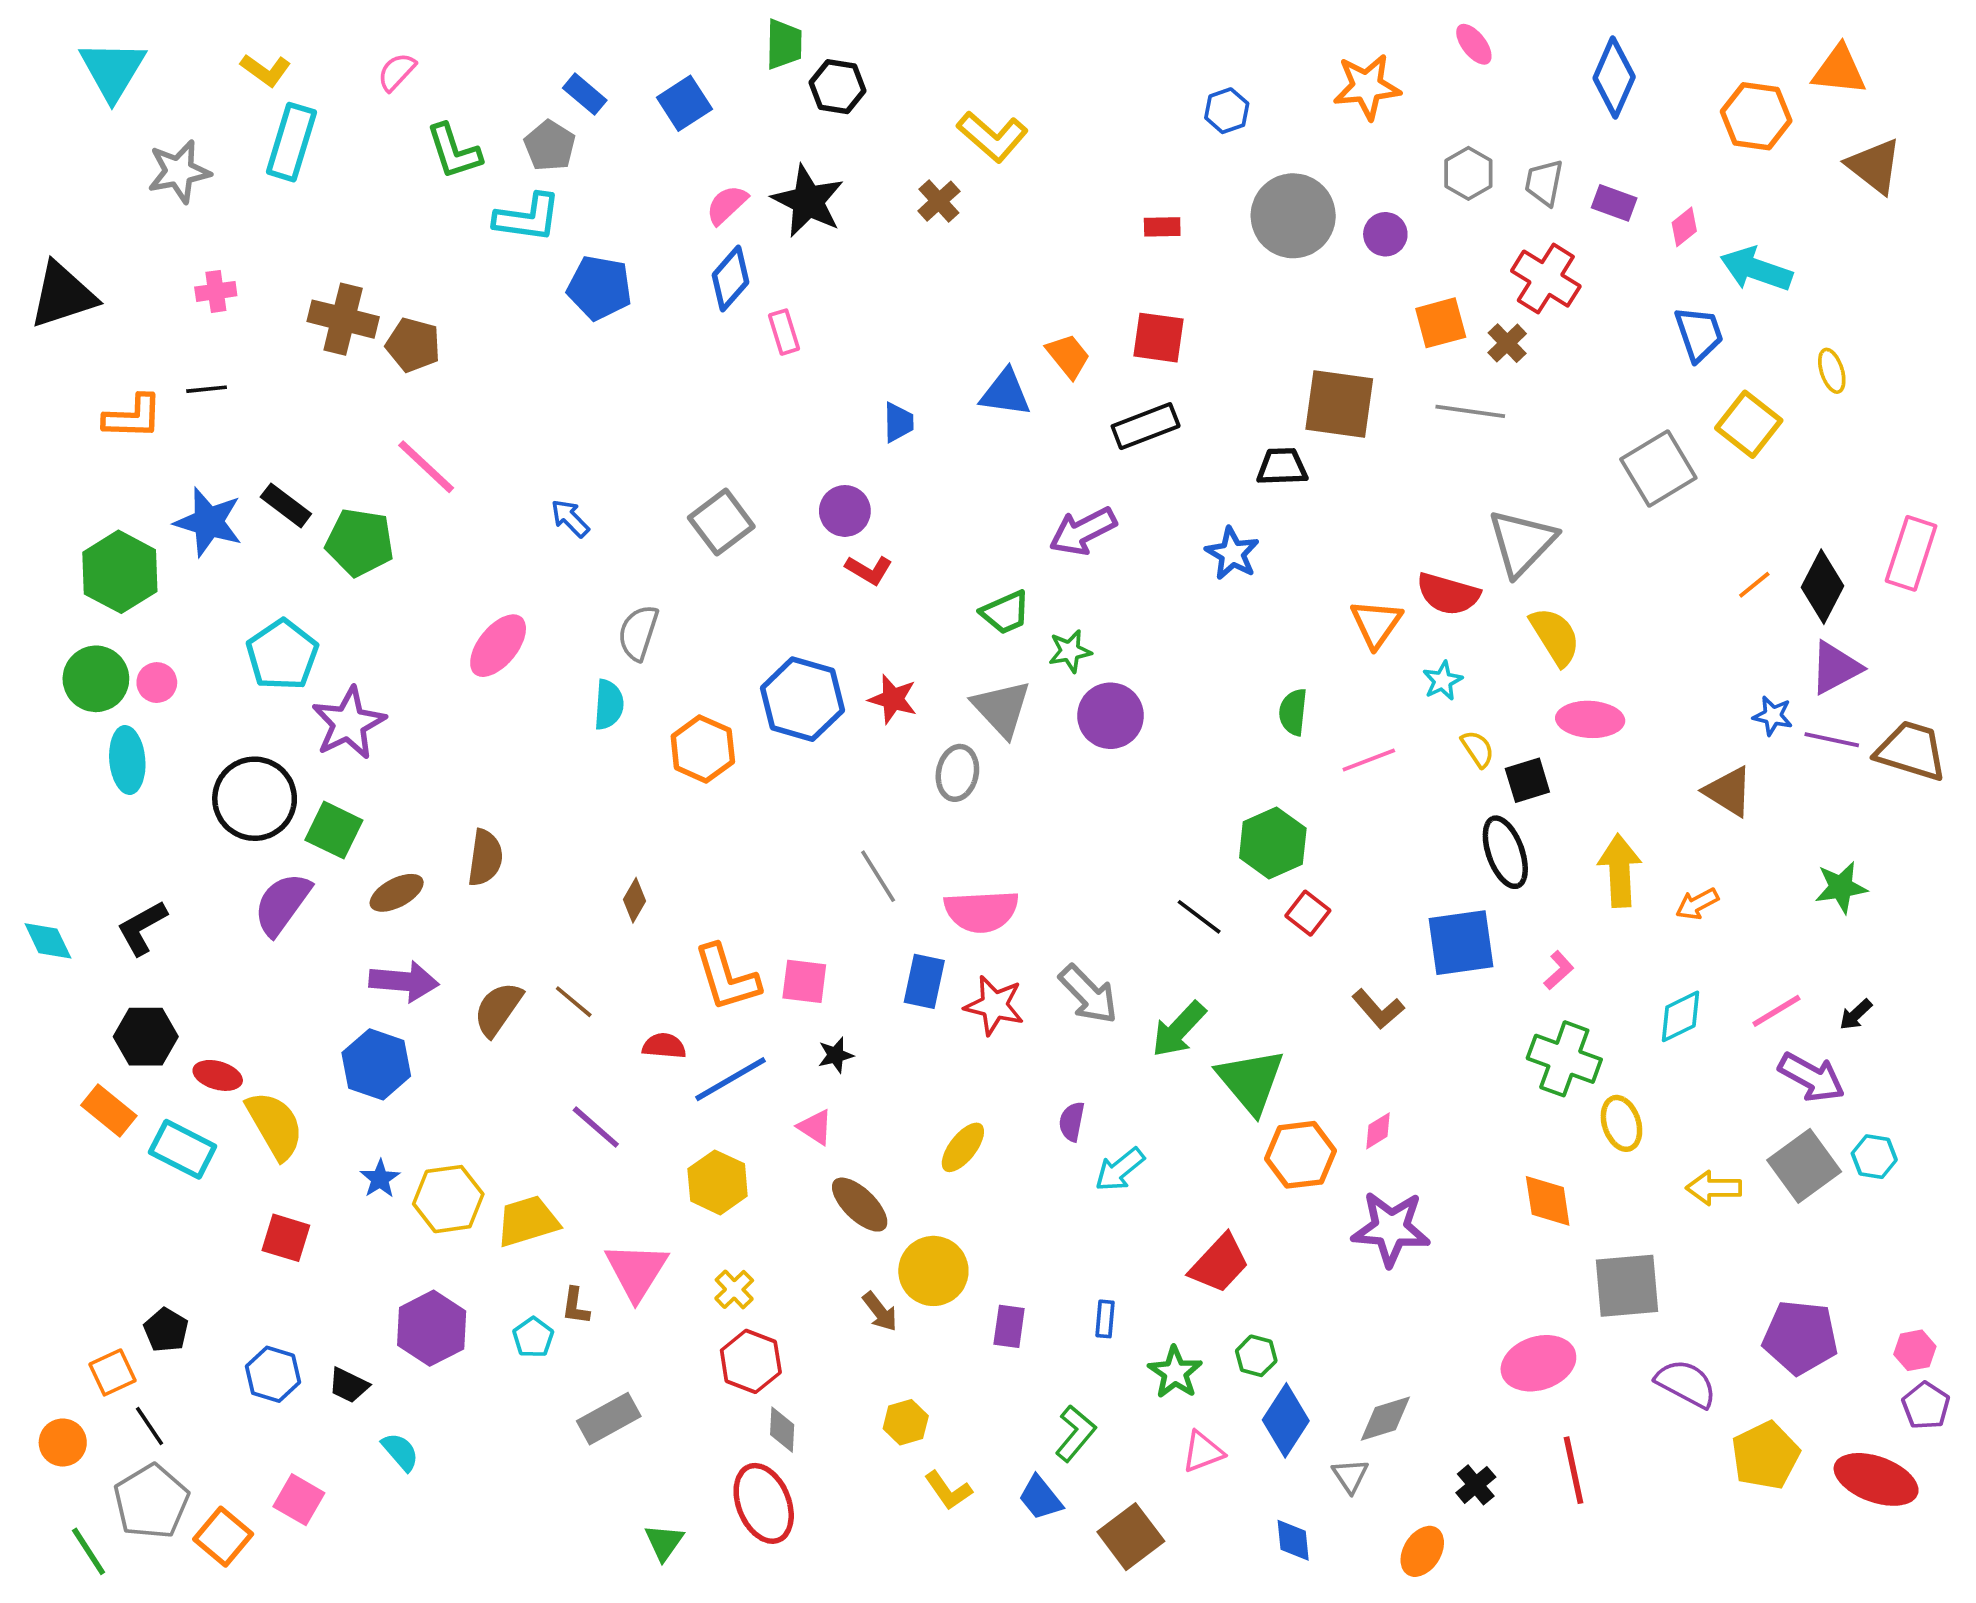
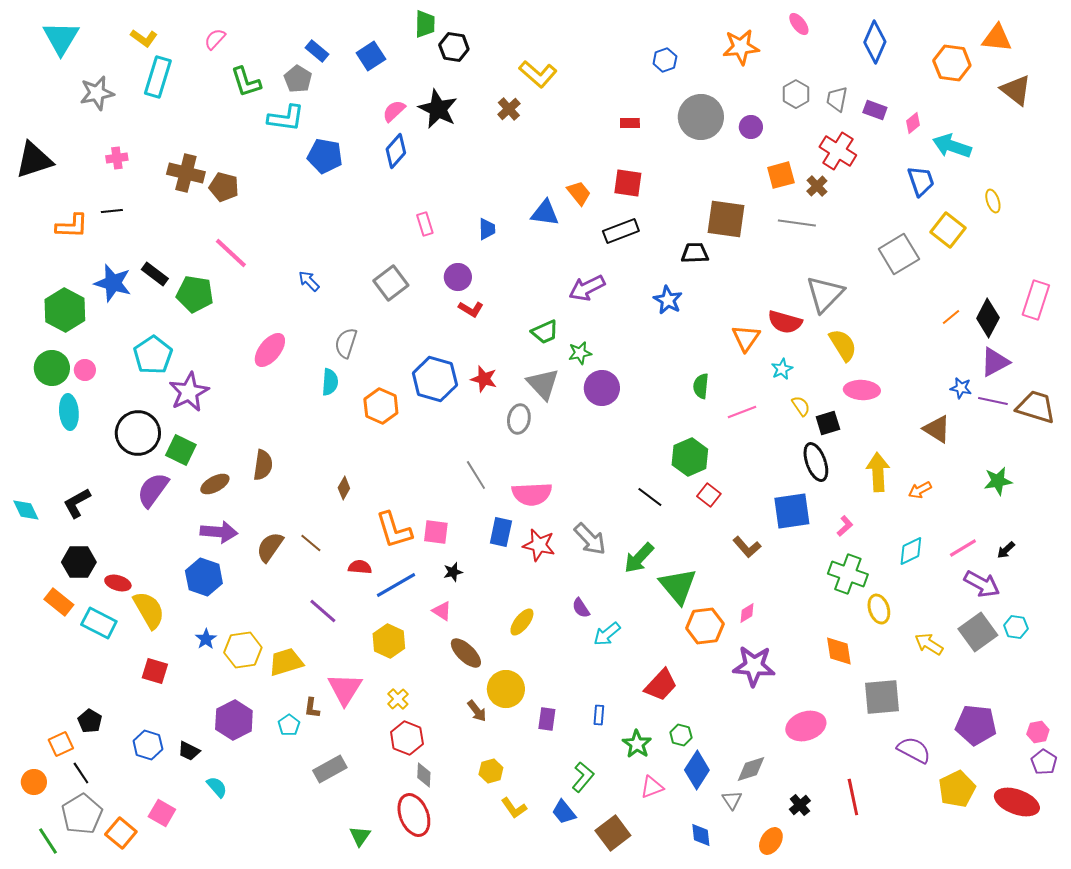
pink rectangle: (784, 332) -> (425, 224), moved
purple semicircle: (1072, 1122) -> (581, 608), turned -45
yellow arrow: (1714, 1188) -> (929, 644), turned 32
pink ellipse: (1538, 1363) -> (806, 726), moved

